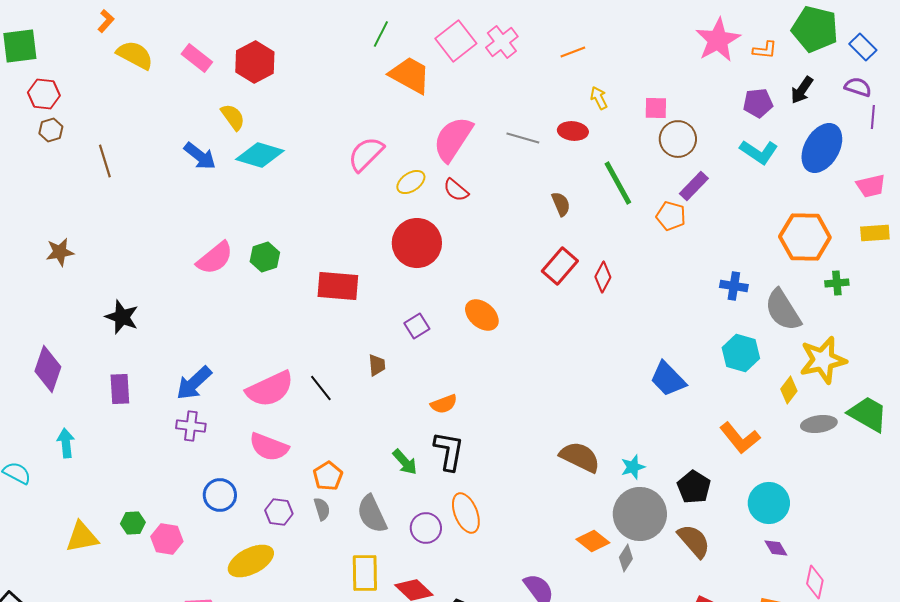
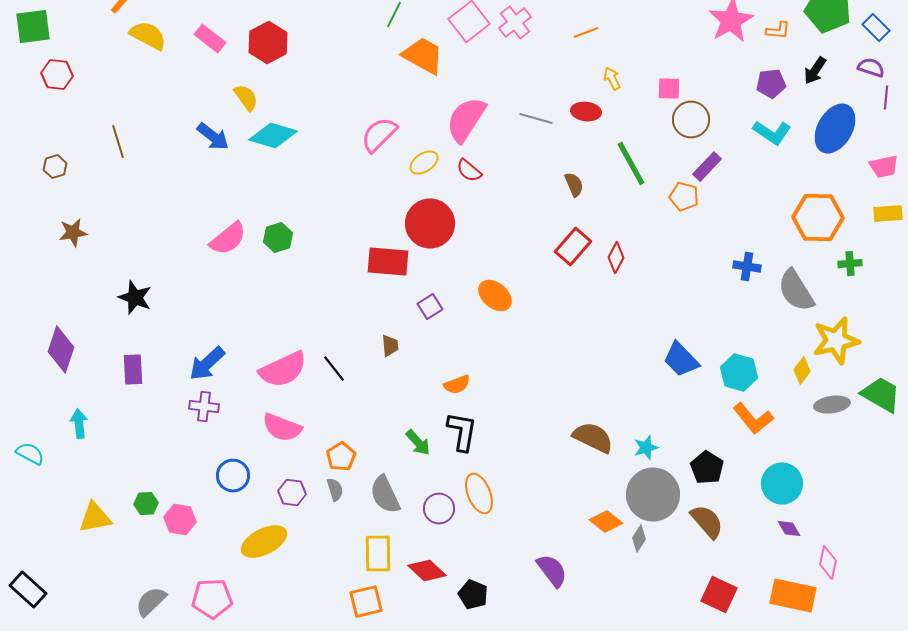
brown hexagon: (51, 130) -> (55, 167), moved
red rectangle: (338, 286) -> (388, 262), moved
cyan hexagon: (741, 353) -> (739, 373), moved

